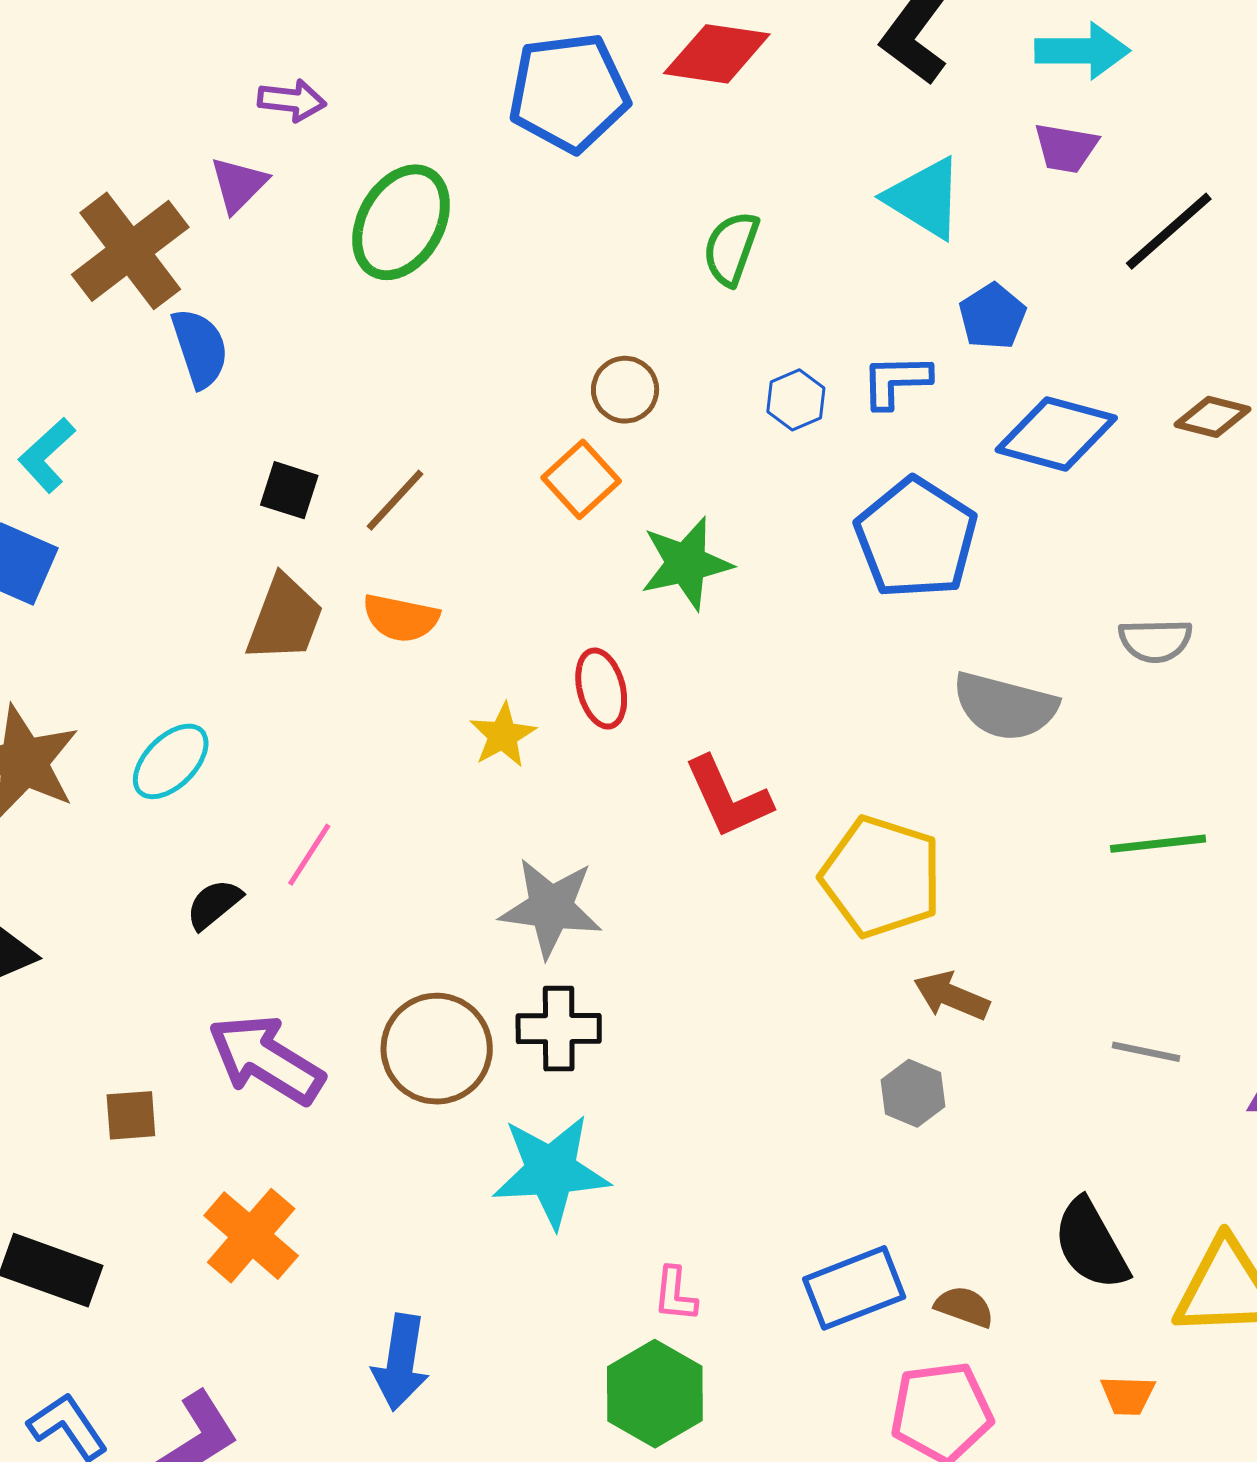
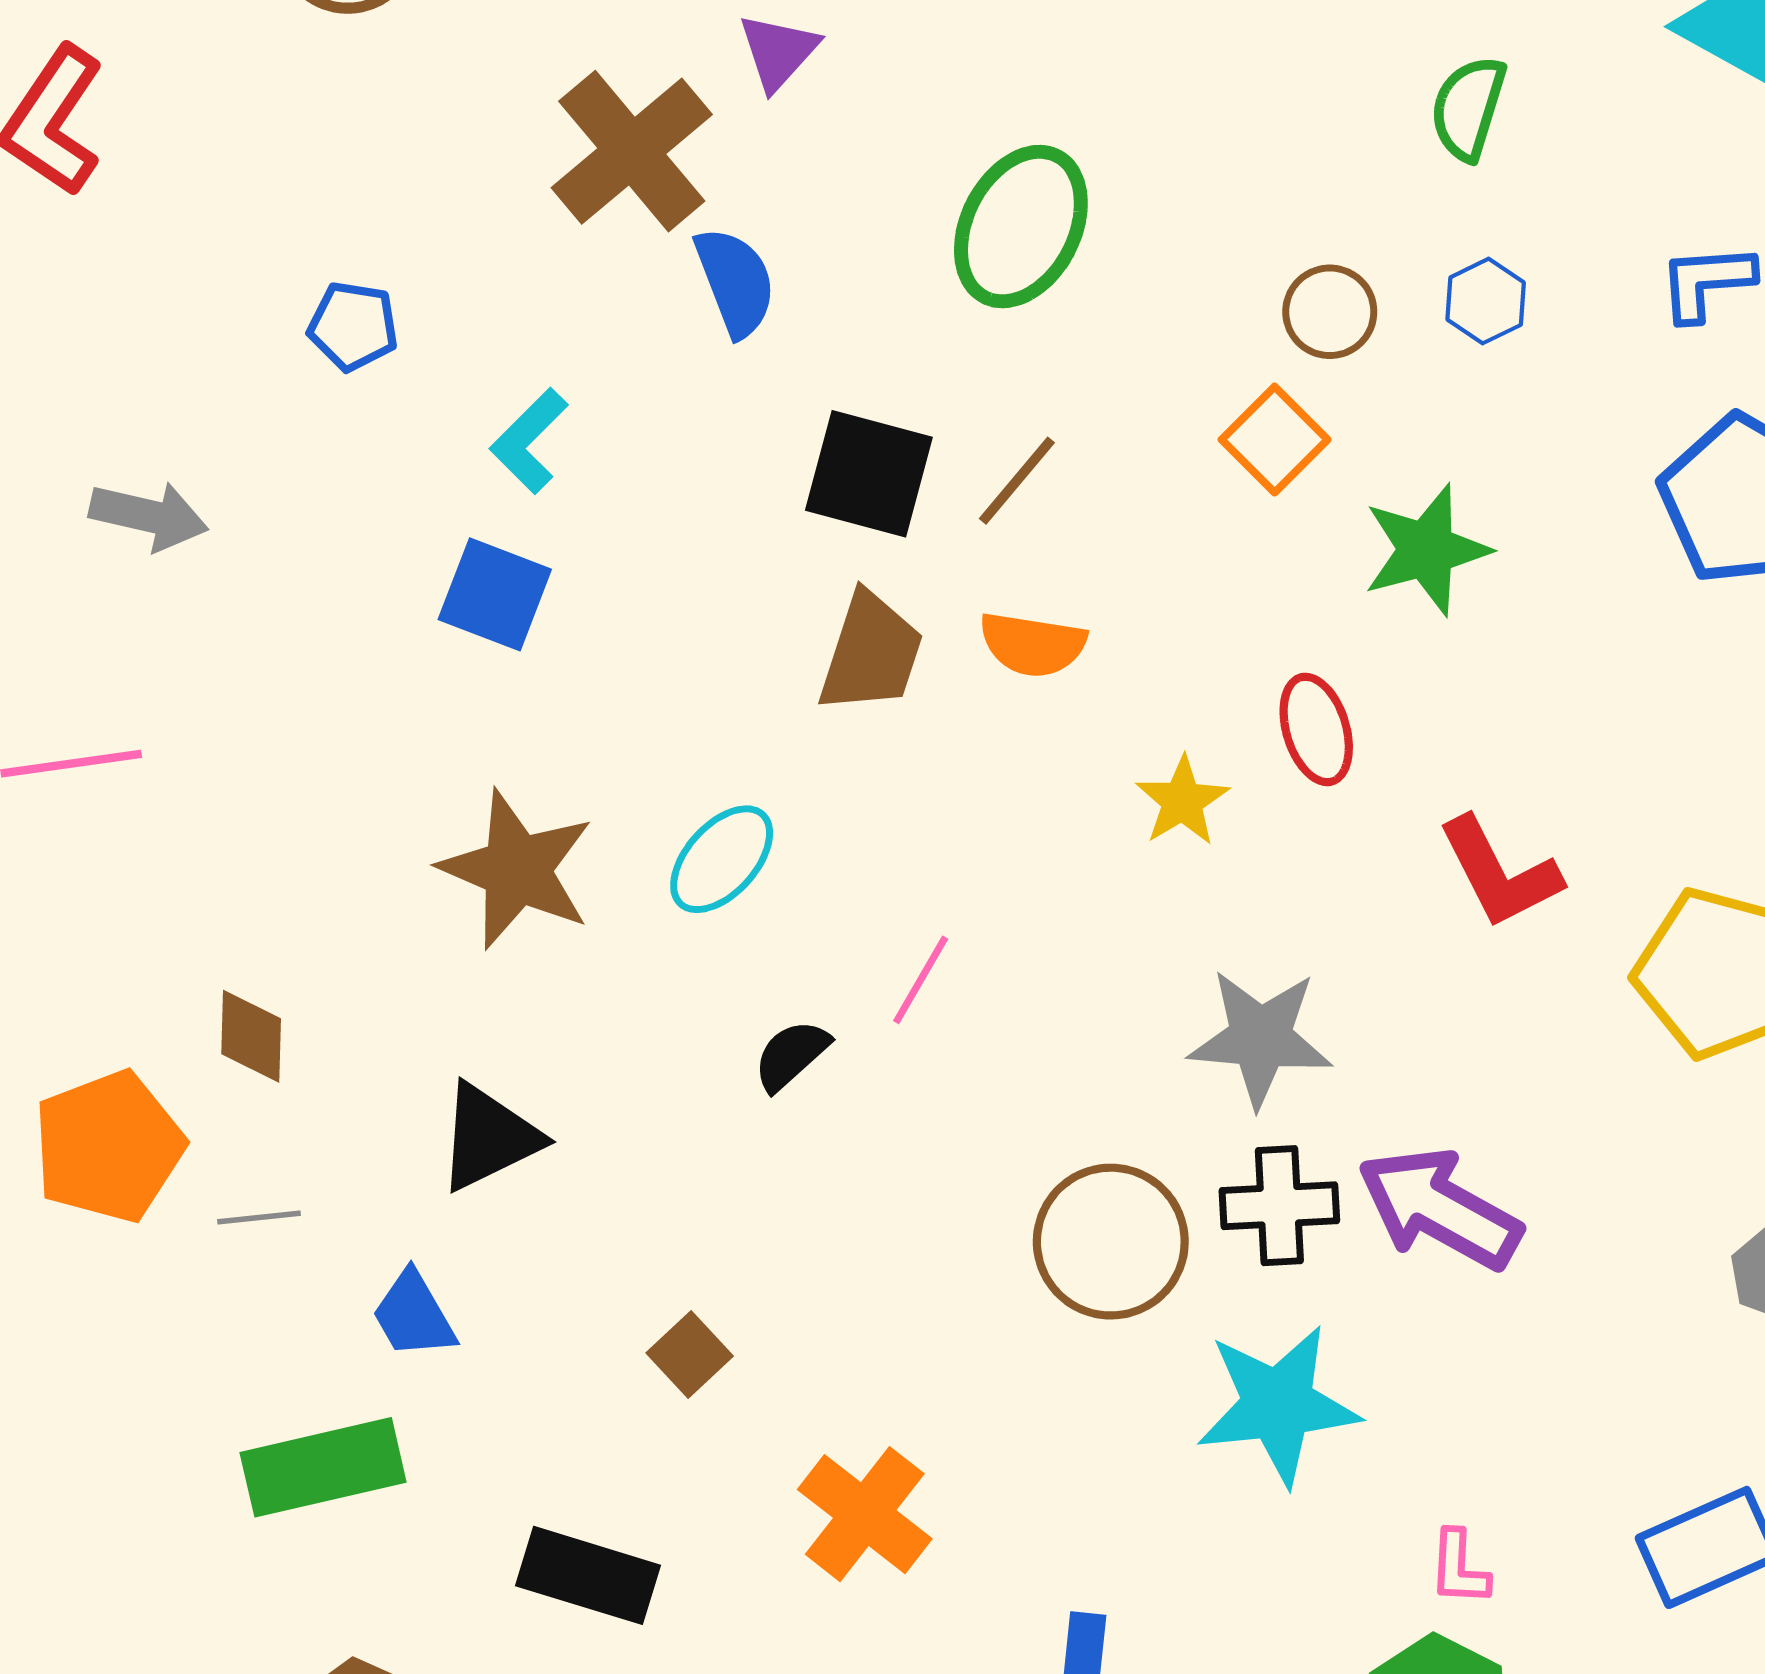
green ellipse: (401, 222) -> (1021, 227), moved
blue hexagon: (796, 400) -> (1486, 301), moved
black square: (289, 490) -> (869, 474), size x1.6
purple arrow: (266, 1059) -> (1439, 1208), moved
brown square: (131, 1115) -> (690, 1355), turned -36

